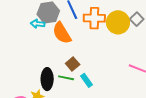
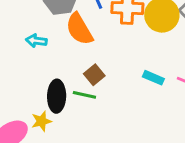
cyan arrow: (38, 24) -> (36, 41), moved
cyan rectangle: (87, 80) -> (153, 78), moved, turned -32

